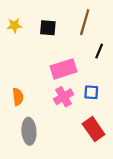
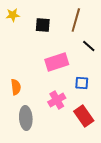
yellow star: (14, 25) -> (13, 15), moved
black line: (99, 51) -> (89, 46), turned -72
pink cross: (63, 97) -> (57, 100), moved

